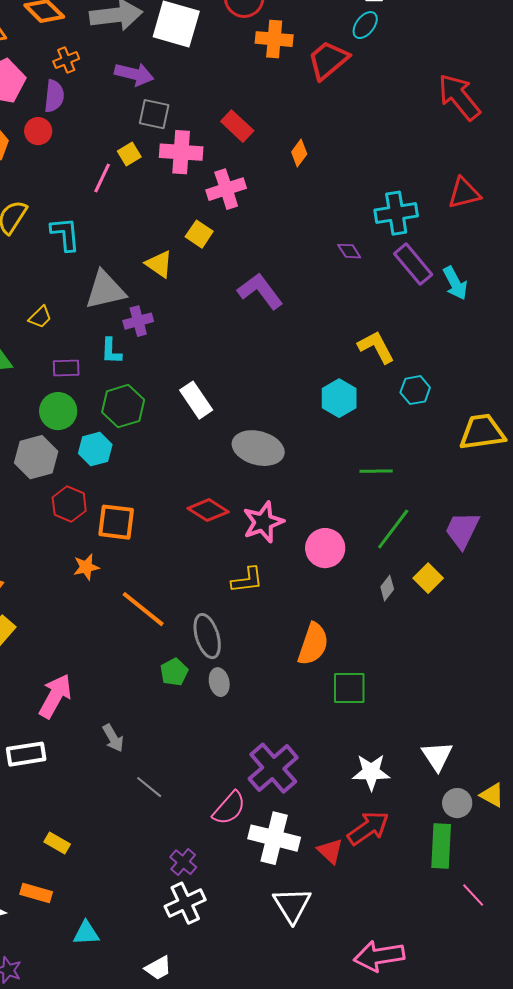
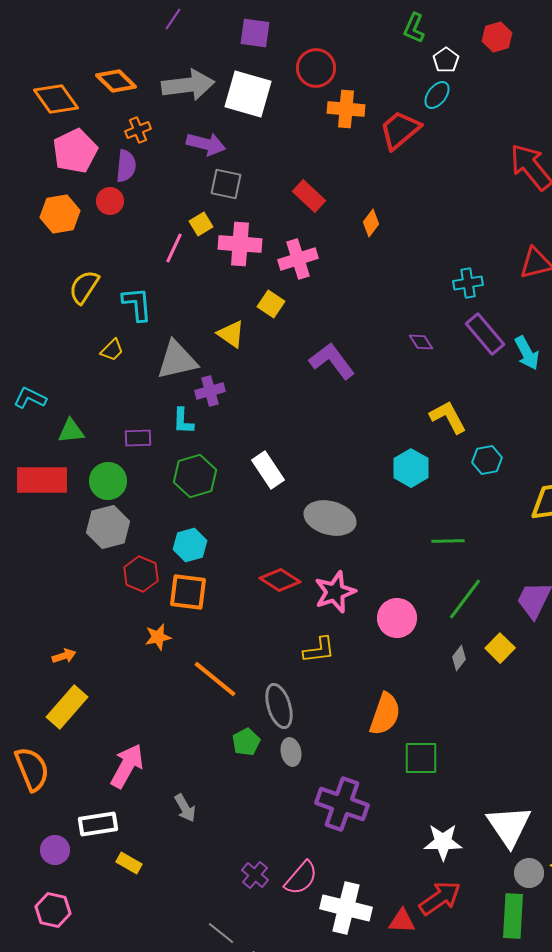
pink cross: (181, 152) -> (240, 244), moved
cyan cross: (396, 213) -> (468, 283), size x0.7
purple diamond: (349, 251) -> (421, 342), moved
yellow trapezoid: (40, 317) -> (112, 350), moved
green circle: (58, 411) -> (108, 481), moved
cyan hexagon: (95, 449) -> (190, 545), moved
white triangle: (437, 756) -> (509, 826), size x1.4
purple cross: (273, 768) -> (342, 804), moved, turned -30
gray line: (149, 787) -> (221, 933), moved
yellow rectangle: (57, 843) -> (129, 863), moved
red triangle: (330, 851) -> (402, 921), turned -40
purple cross: (183, 862) -> (255, 875), moved

